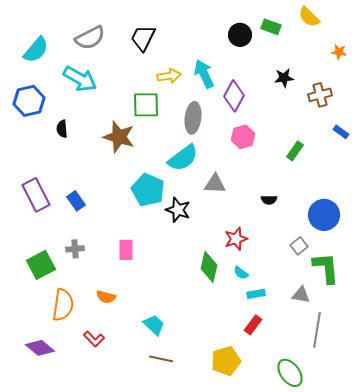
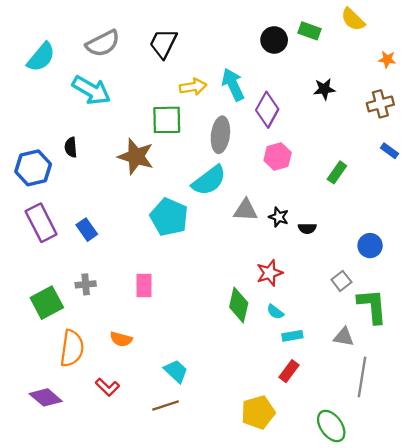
brown cross: (320, 95) -> (380, 104), moved
blue hexagon: (29, 101) -> (33, 168), moved
black star: (178, 210) -> (279, 217), moved, size x0.7
blue circle: (324, 215) -> (370, 246), size x0.7
brown line: (161, 359) -> (166, 405), moved, turned -30

